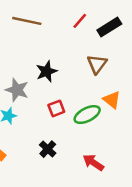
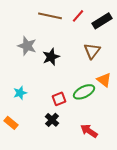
brown line: (27, 21) -> (50, 16), moved
gray star: (17, 90) -> (27, 46), moved
red square: (56, 108) -> (59, 99), moved

